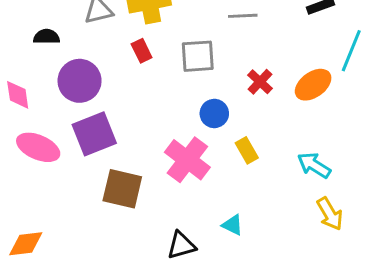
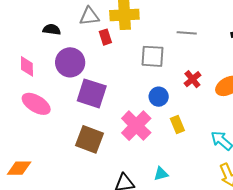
red rectangle: (142, 51) -> (105, 37), moved
purple square: (94, 134) -> (92, 93), moved, turned 32
cyan triangle: (232, 225) -> (161, 174), turned -49

